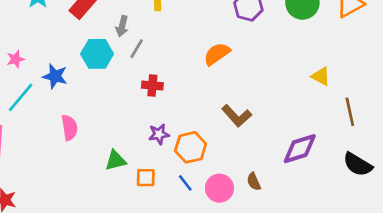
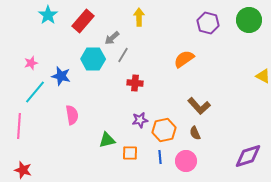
gray arrow: (122, 26) -> (112, 38), turned 35
purple diamond: (300, 149) -> (248, 156), moved
brown semicircle: (254, 182) -> (195, 133), moved
blue line: (185, 183) -> (160, 157), turned 32

